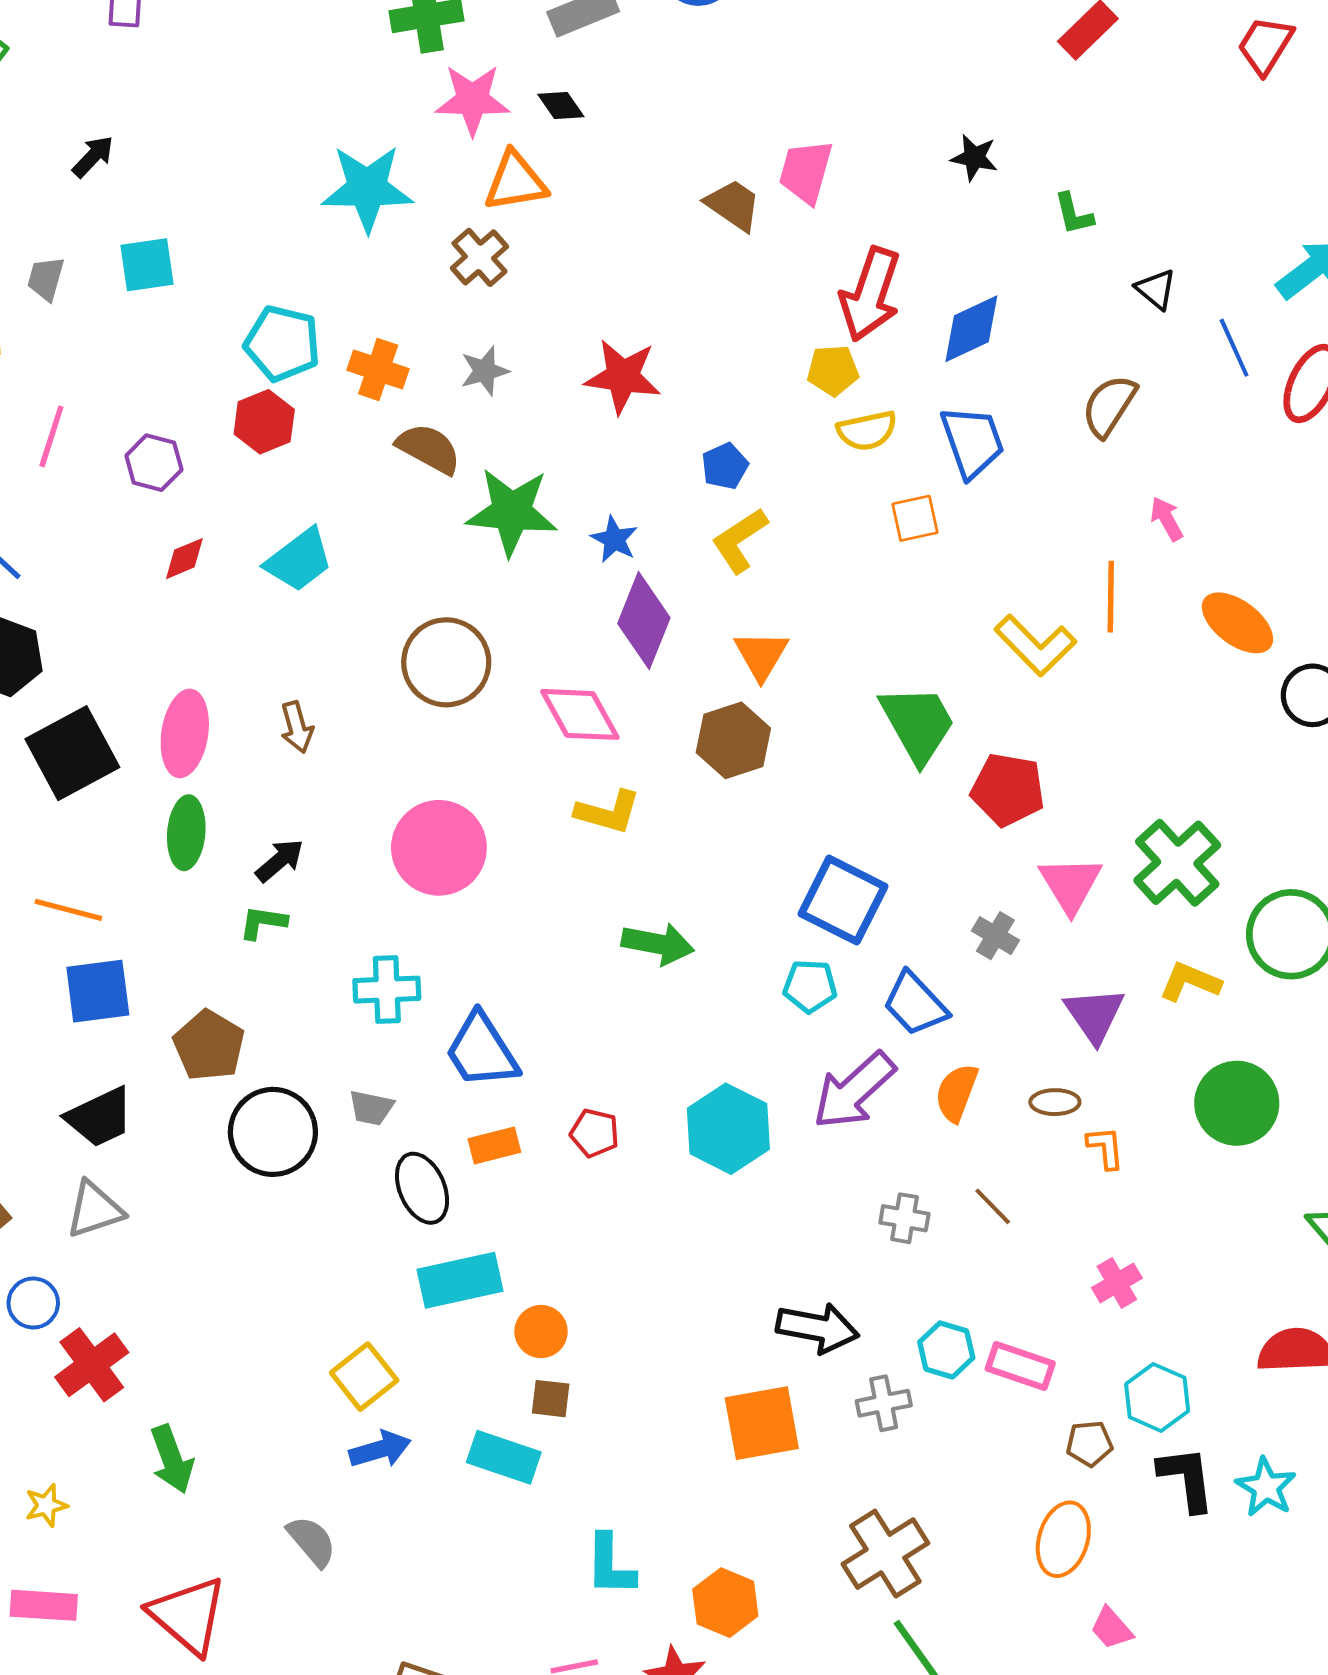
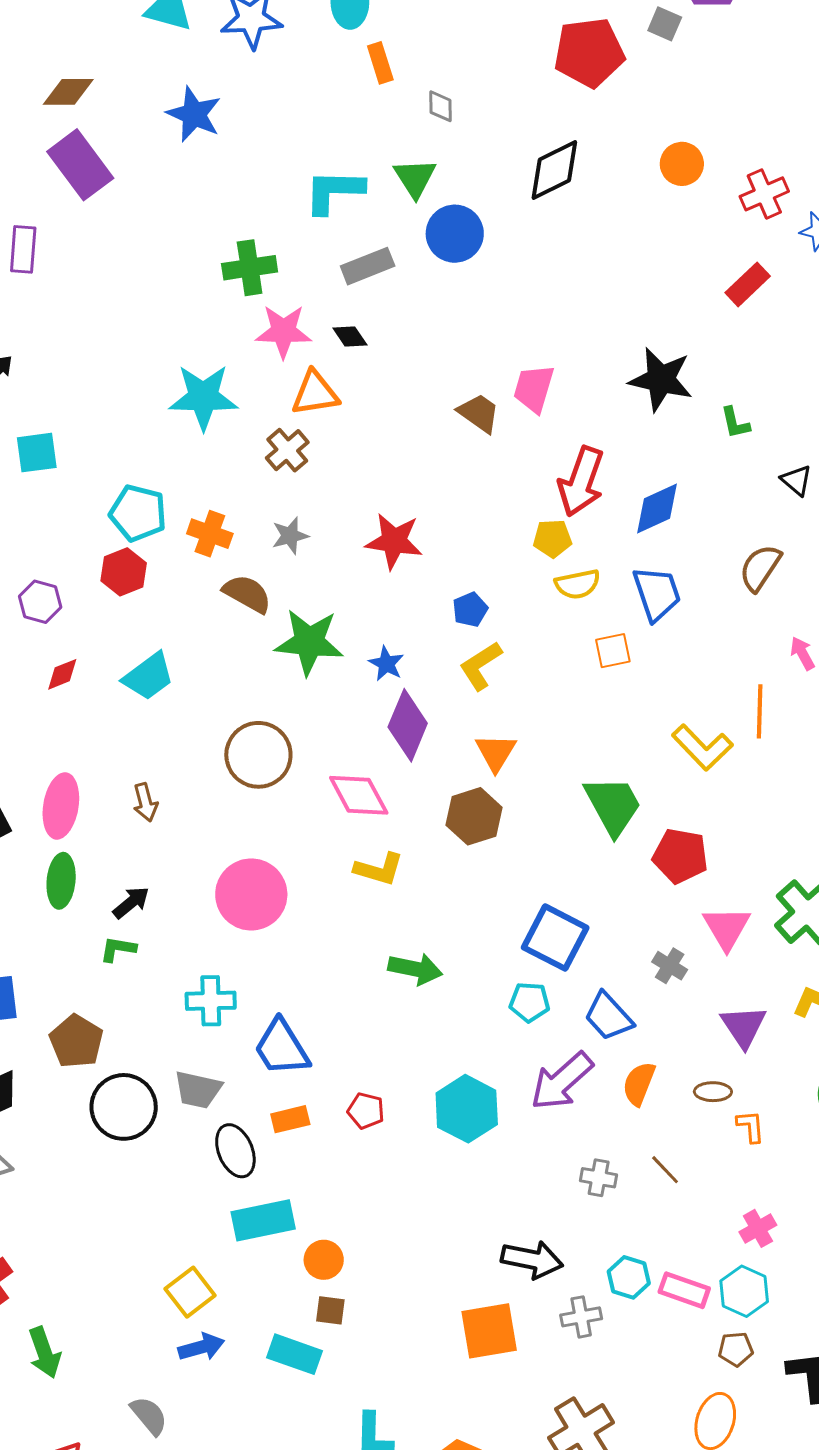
black star: (974, 158) -> (661, 379), size x1.8
gray trapezoid: (371, 1108) -> (198, 1090), size x1.4
cyan hexagon: (1157, 1397) -> (744, 1291), moved

